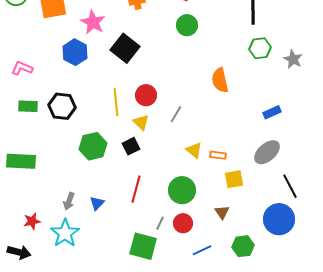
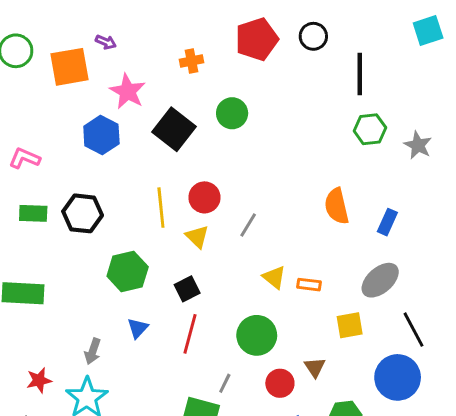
green circle: (187, 25) -> (232, 113), moved
orange semicircle: (220, 80) -> (337, 206), moved
blue rectangle: (272, 112) -> (387, 222), turned -42
black square: (131, 146) -> (187, 289), moved
yellow square: (234, 179) -> (350, 325), moved
blue triangle: (97, 203) -> (138, 328), moved
red circle: (183, 223) -> (280, 383), moved

